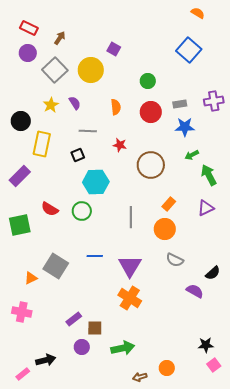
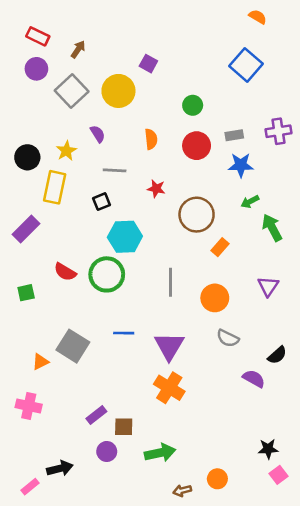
yellow star: (51, 105) -> (66, 151), moved
orange rectangle: (169, 204) -> (220, 247), moved
purple triangle: (206, 208) -> (268, 286), moved, turned -30
green circle: (82, 211) -> (107, 274), size x1.4
green square: (20, 225) -> (26, 293), size x0.6

